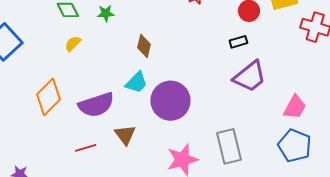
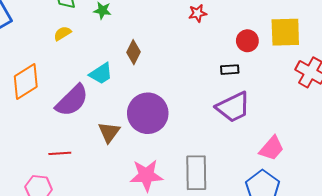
cyan trapezoid: (136, 83) -> (101, 74), moved
purple semicircle: (96, 105) -> (72, 100), turned -39
brown triangle: (125, 135) -> (109, 132), moved
red line: (86, 148) -> (60, 153), moved

